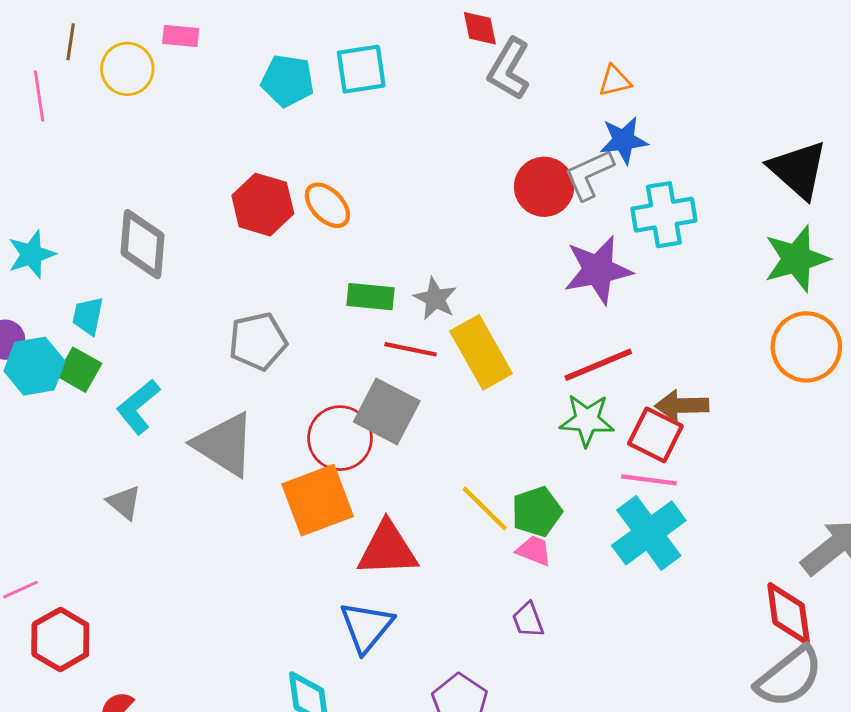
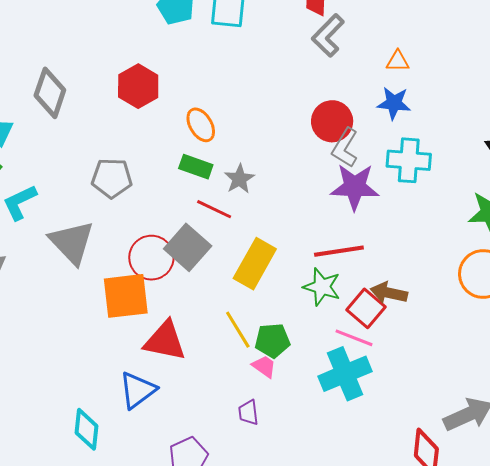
gray L-shape: (589, 175) -> (345, 148), moved, turned -48
orange ellipse: (327, 205) -> (201, 125), moved
yellow rectangle: (481, 352) -> (255, 264), moved, turned 45

